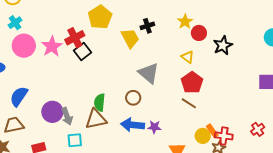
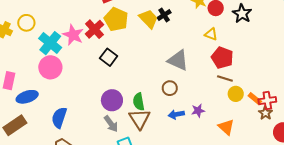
cyan cross: (15, 23) -> (50, 43), moved, size x1.6
red cross: (75, 38) -> (94, 29), moved
yellow trapezoid: (130, 38) -> (149, 19), moved
pink star: (52, 46) -> (73, 35), moved
purple circle: (52, 112) -> (112, 100), moved
brown triangle: (96, 119) -> (140, 119), turned -35
blue arrow: (132, 125) -> (176, 114), size x0.7
yellow circle: (203, 136) -> (236, 94), moved

